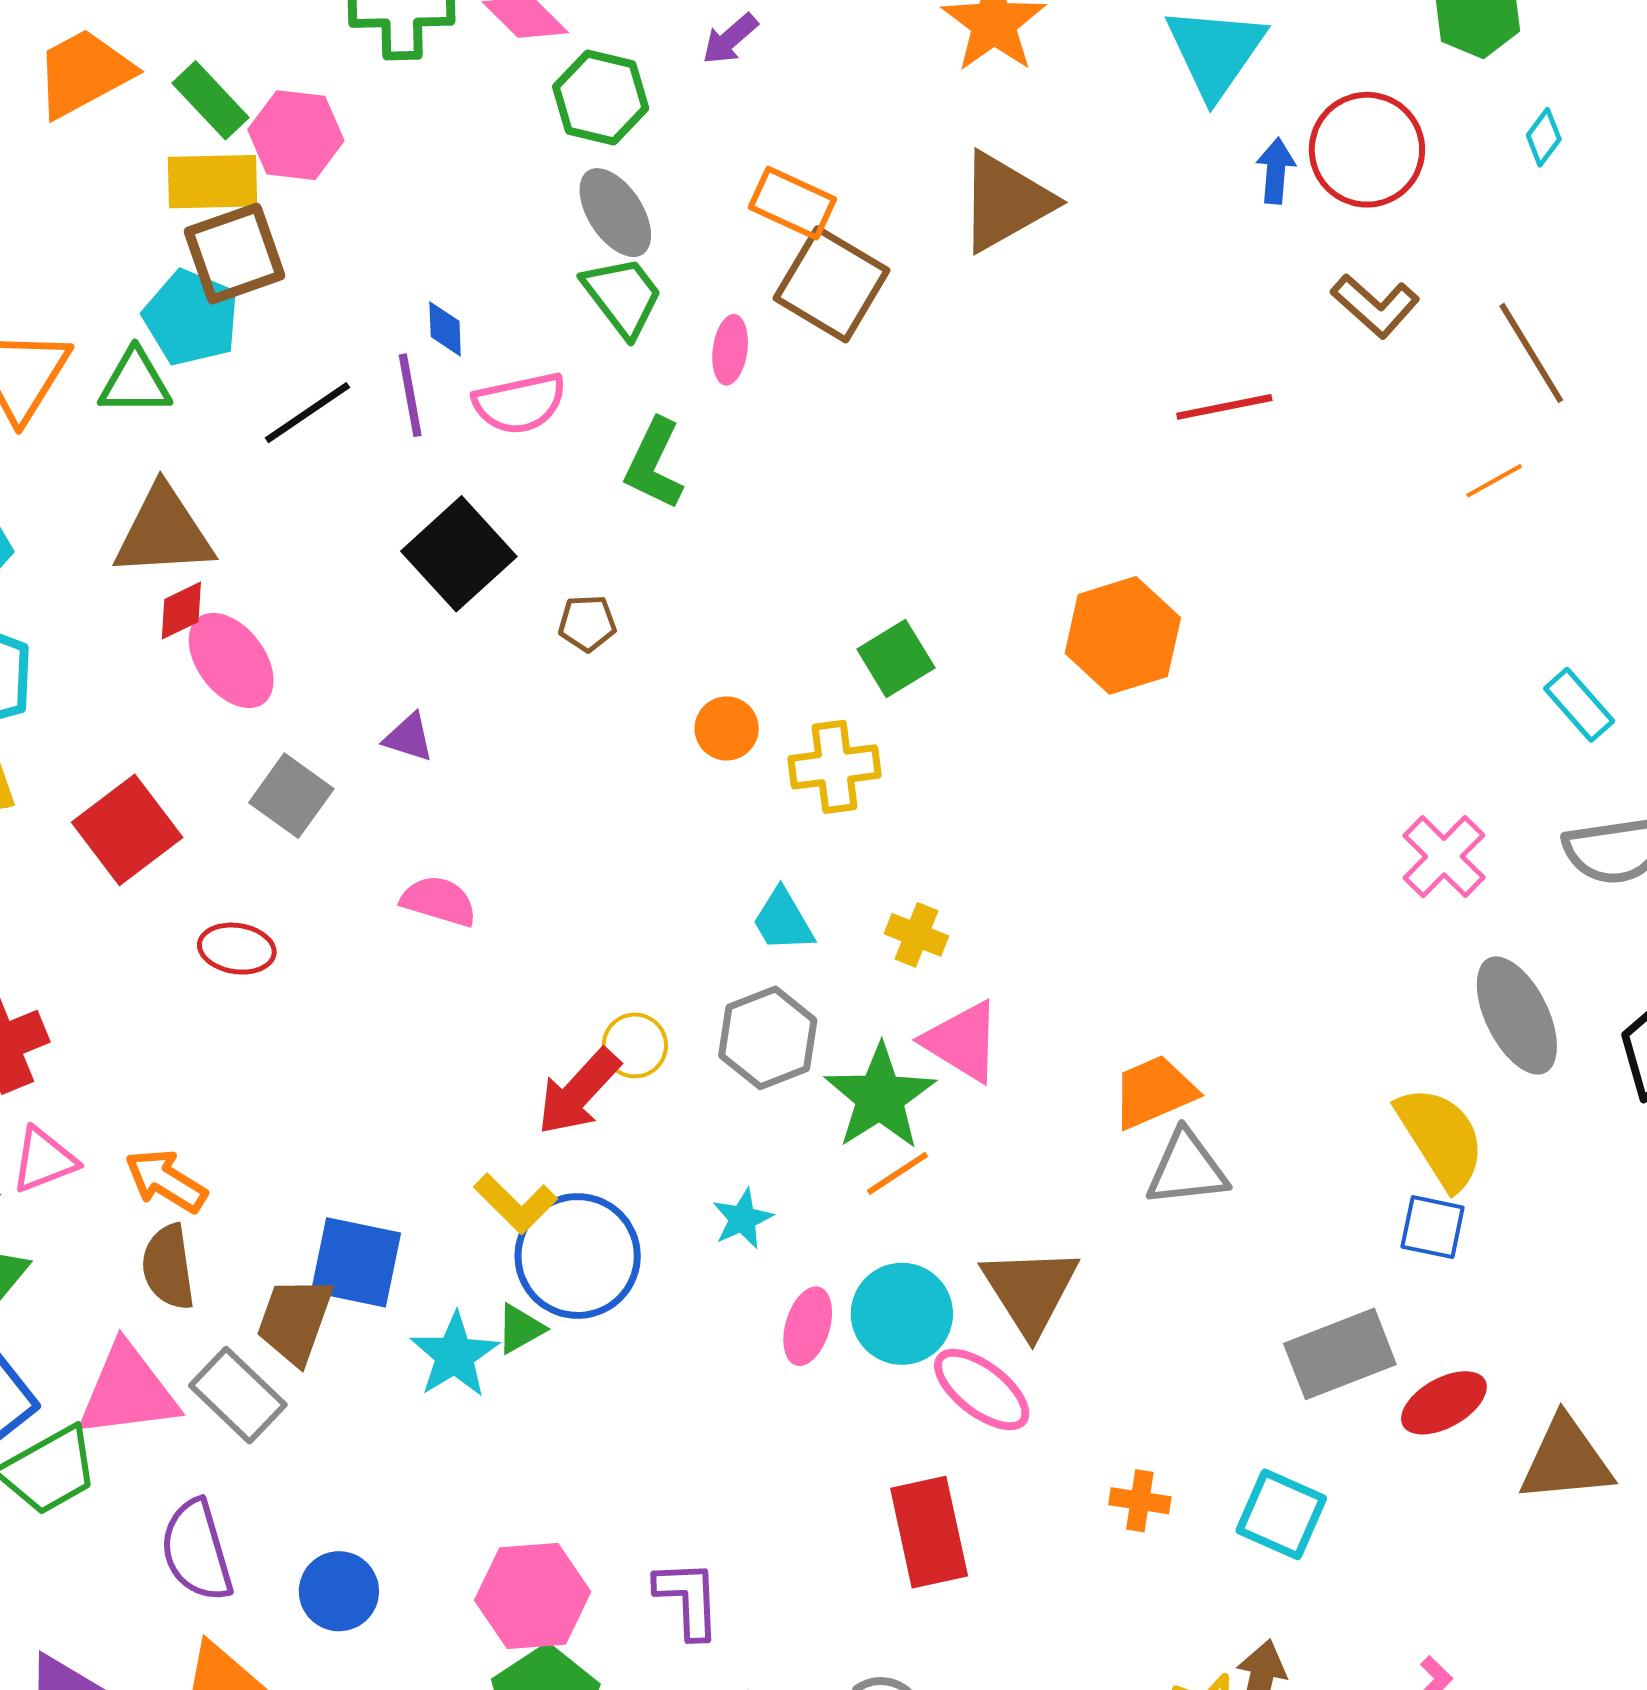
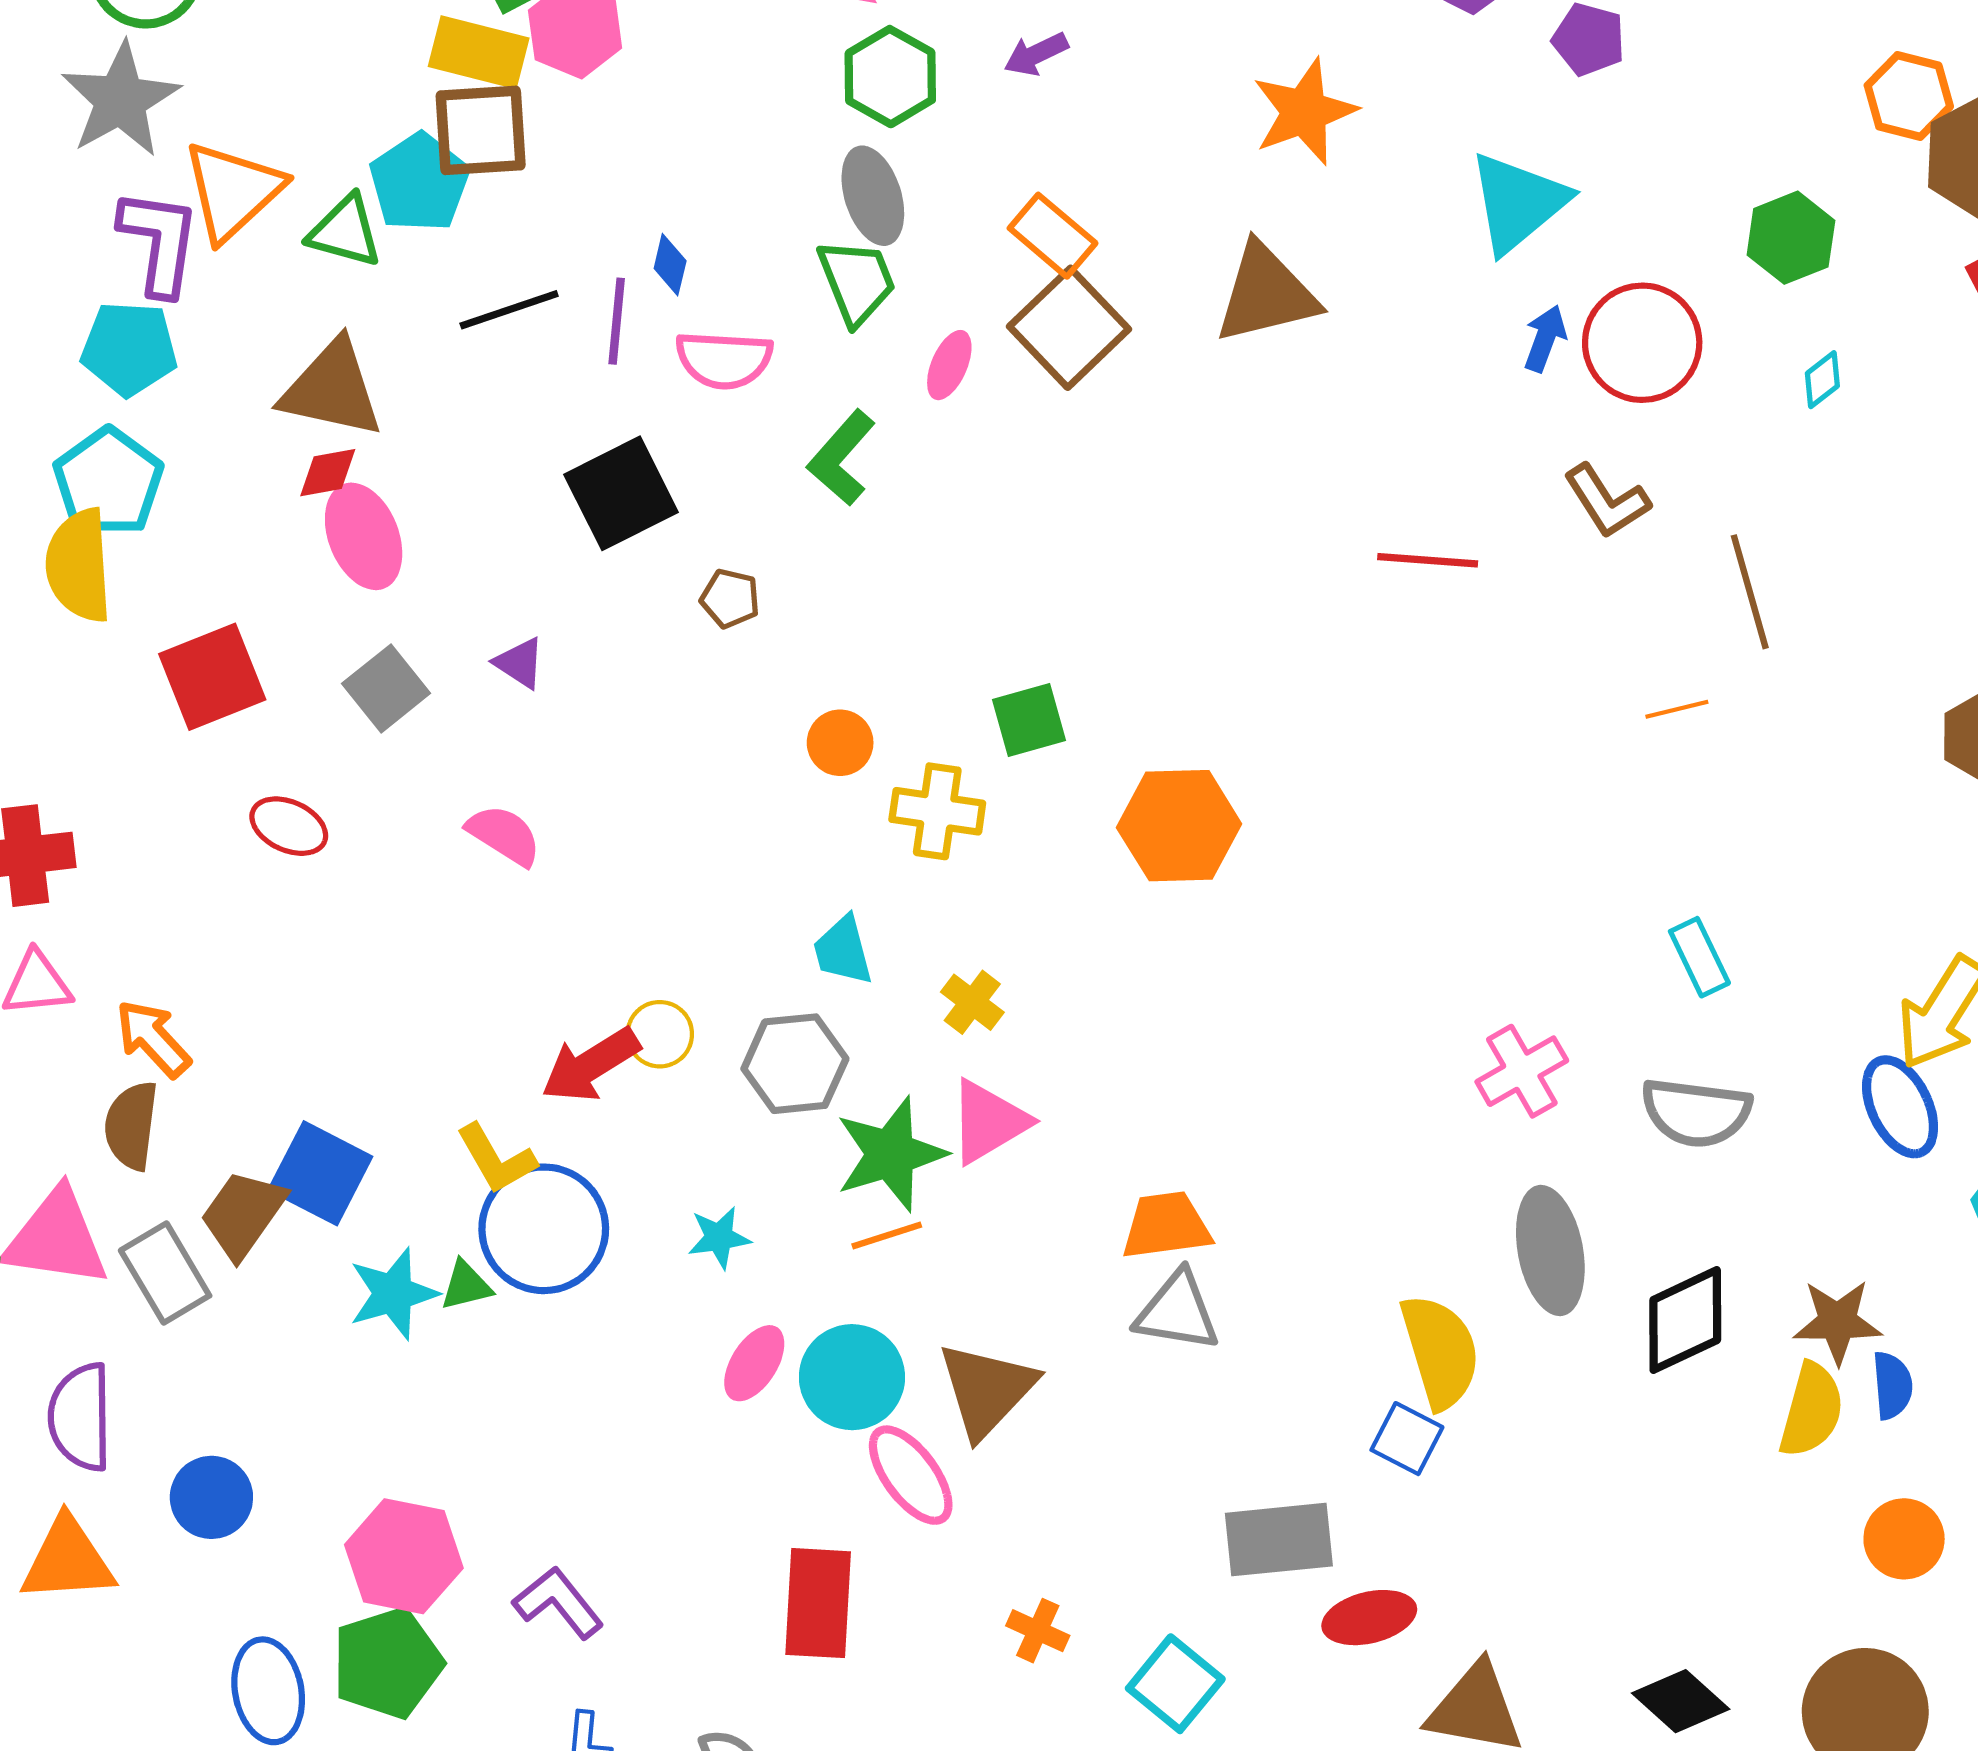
orange hexagon: (1123, 635) -> (1179, 826), moved
pink triangle: (962, 1041) -> (989, 1122), turned 42
purple L-shape: (688, 1599) -> (558, 1603), turned -52

